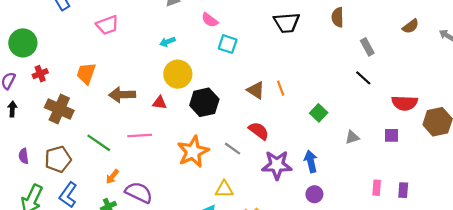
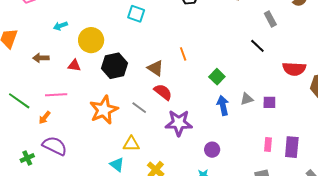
cyan arrow: (167, 42) -> (60, 26), moved
gray rectangle: (367, 47) -> (270, 19), moved
brown triangle: (256, 90) -> (155, 68), moved
brown arrow: (122, 95) -> (41, 58), size x0.7
purple square: (392, 135) -> (269, 102), moved
blue arrow: (311, 161) -> (223, 105), moved
orange arrow: (112, 177) -> (45, 118), moved
purple rectangle: (403, 190) -> (292, 147), size x1.5

